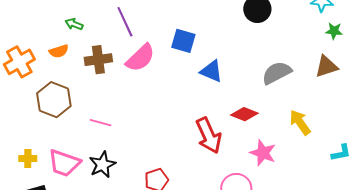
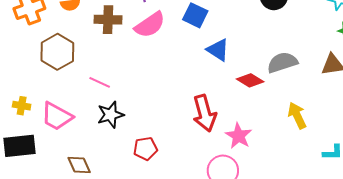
red diamond: (244, 114) -> (250, 80), moved
pink star: (263, 153) -> (239, 136), moved
black star: (102, 165) -> (110, 115), moved

